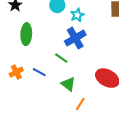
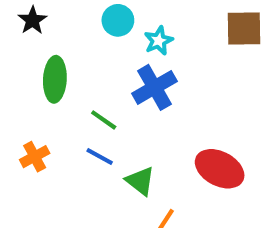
green line: (61, 58) -> (104, 120), moved
blue line: (39, 72) -> (100, 157), moved

